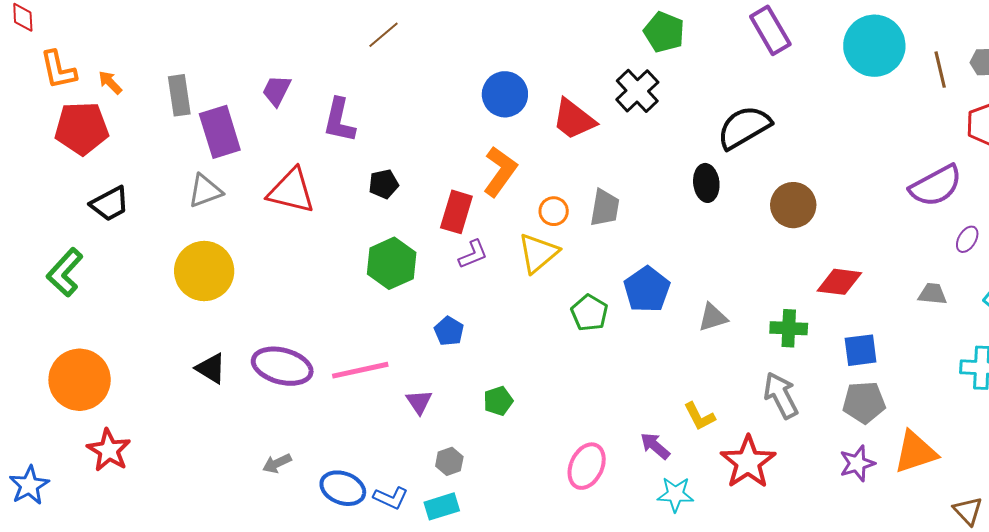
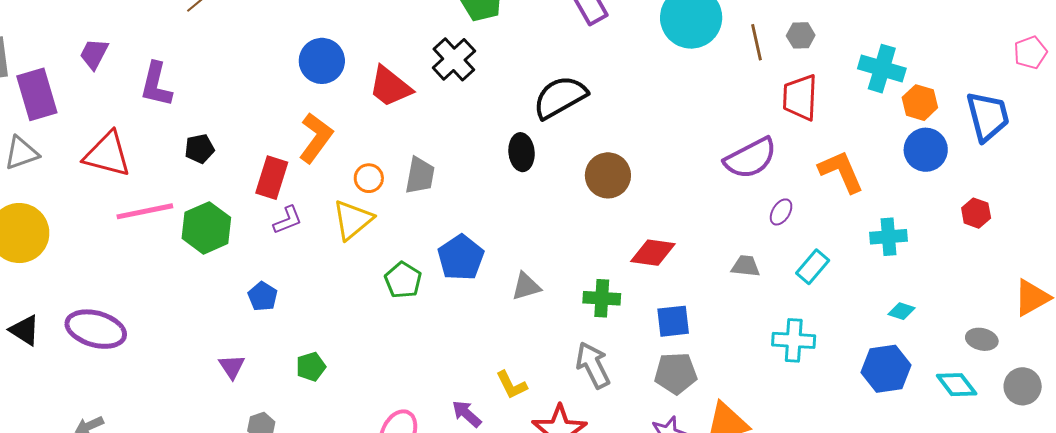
pink line: (360, 370) -> (145, 211), moved

